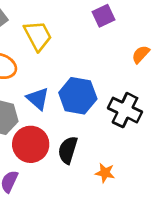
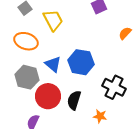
black cross: (125, 110) -> (114, 87), moved

